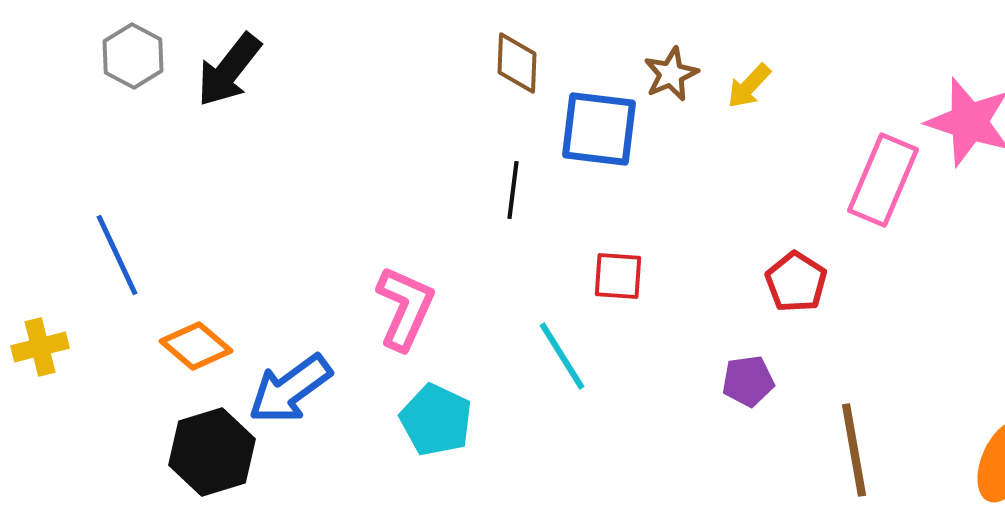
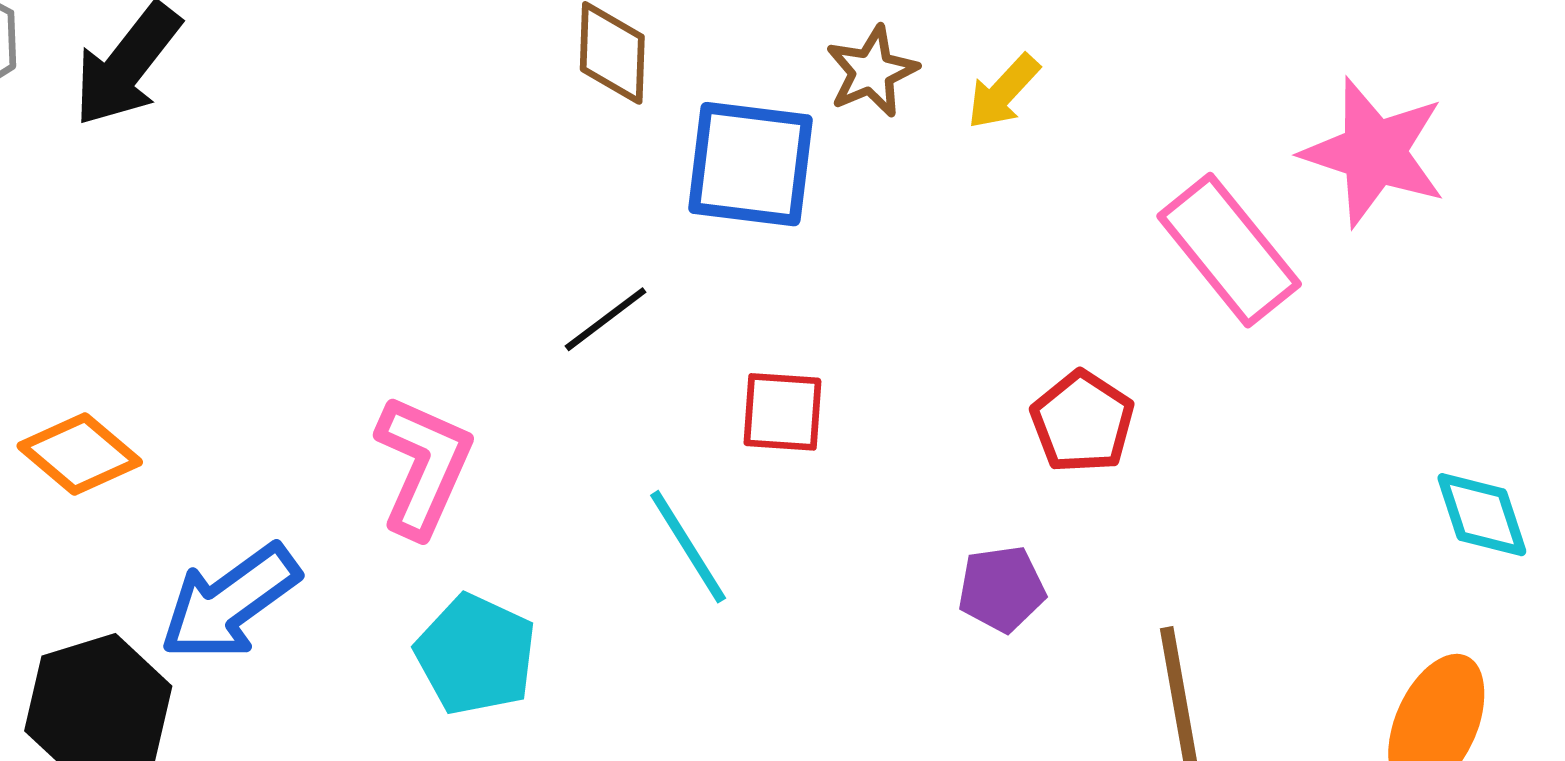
pink rectangle: (883, 180) -> (1229, 250), turned -62
black line: (513, 190) -> (606, 319), moved, turned 46
orange diamond: (196, 346) -> (80, 454), moved

